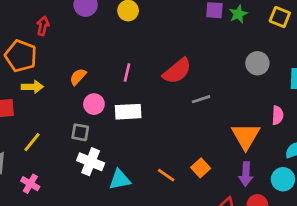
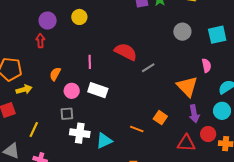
red arrow: (43, 26) -> (40, 41), moved
red semicircle: (177, 71) -> (126, 52), turned -100
white rectangle: (128, 112) -> (98, 90), turned 36

